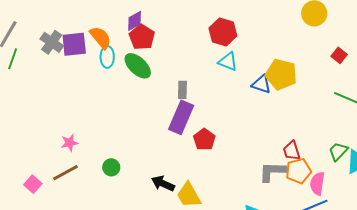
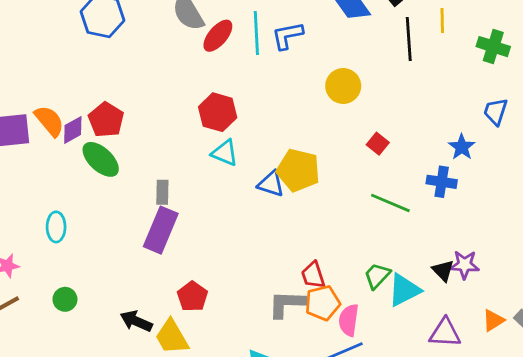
purple diamond: (135, 21) -> (73, 130), moved
cyan ellipse: (107, 57) -> (56, 227), moved
red pentagon: (204, 139) -> (192, 296), moved

